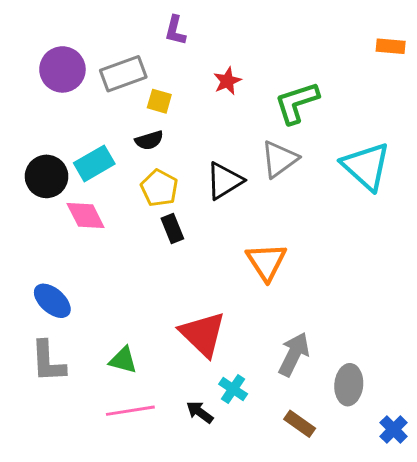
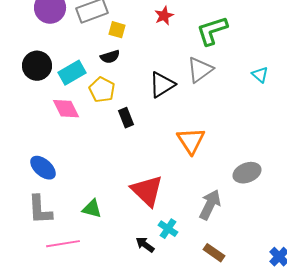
cyan triangle: (366, 166) -> (260, 75), size x0.5
black circle: (47, 176) -> (37, 66), moved
yellow pentagon: (159, 188) -> (102, 90), moved
gray ellipse: (349, 385) -> (247, 173), moved, turned 64
pink line: (130, 411) -> (63, 244), moved

